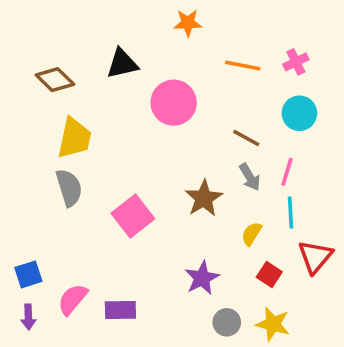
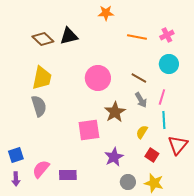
brown diamond: (55, 80) -> (43, 39), moved
pink circle: (174, 103) -> (98, 78), moved
pink square: (133, 216) -> (89, 130), moved, turned 30

